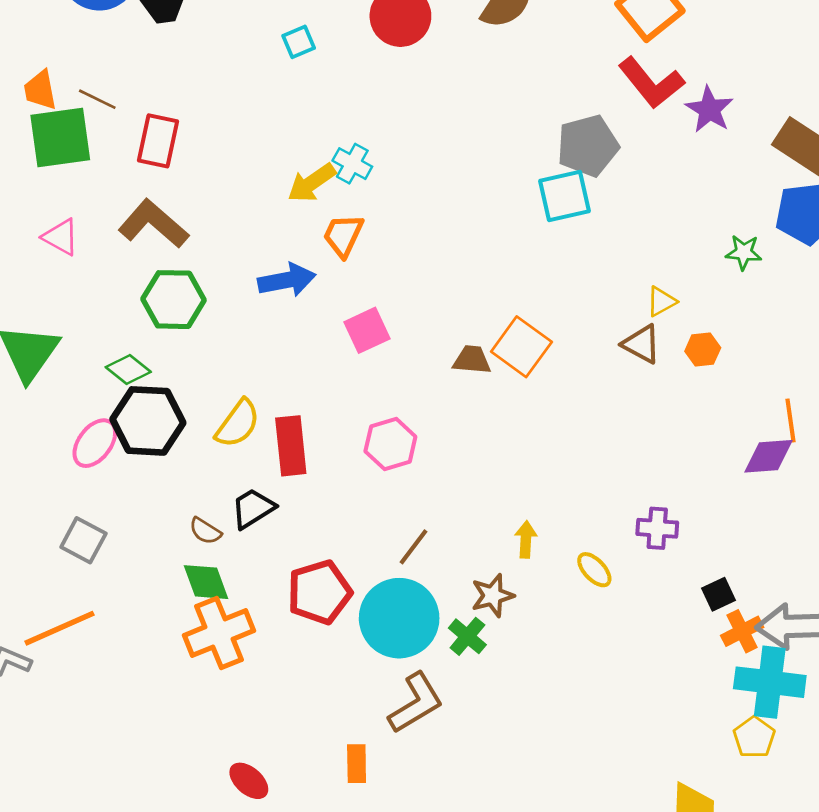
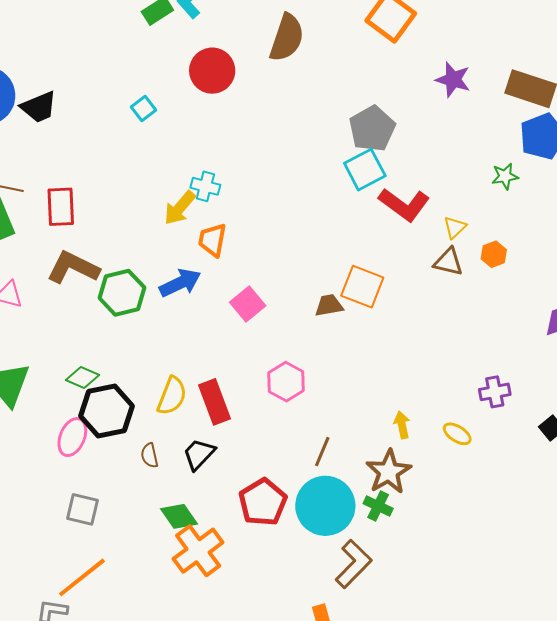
red L-shape: (651, 83) -> (404, 204), moved
green hexagon: (173, 300) -> (122, 293), moved
brown semicircle: (205, 531) -> (149, 455), moved, turned 60
brown star: (493, 596) -> (389, 472), size x1.4

